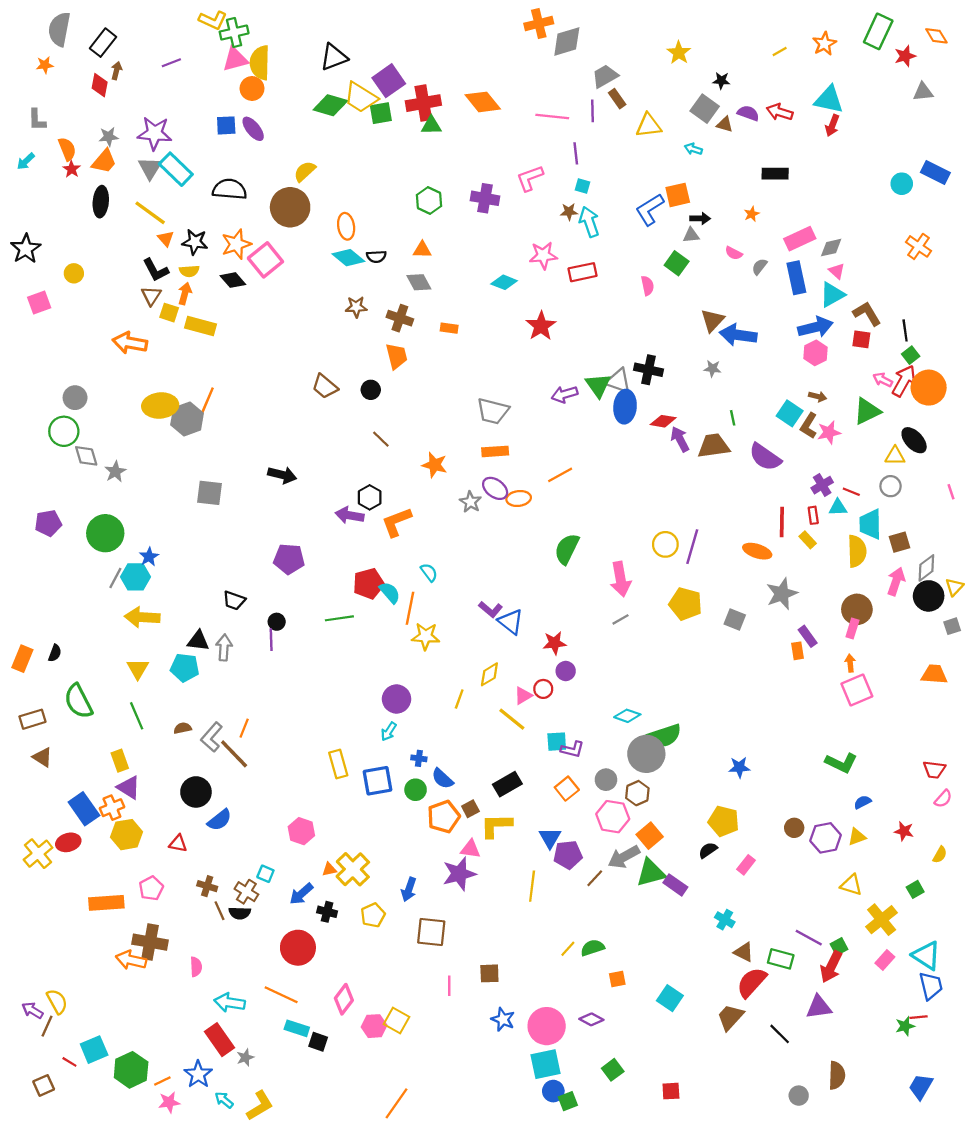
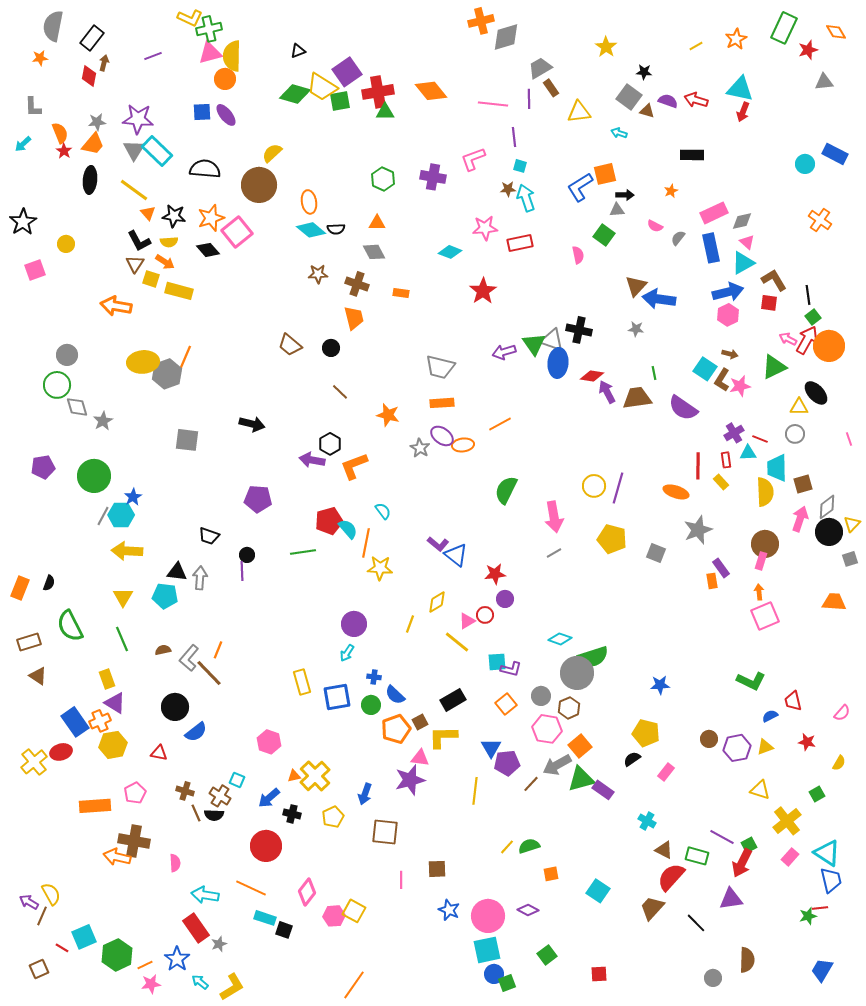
black triangle: (334, 57) -> (298, 51), size x0.6
orange arrow: (185, 293) -> (165, 262), turned 108
red trapezoid: (934, 770) -> (793, 701), moved, turned 70

